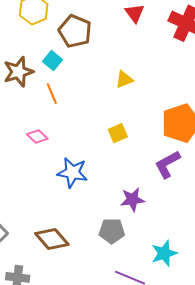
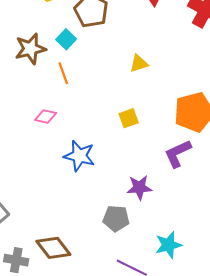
pink diamond: (37, 137) -> (46, 116), turned -35
brown diamond: (52, 239) -> (53, 248), moved

